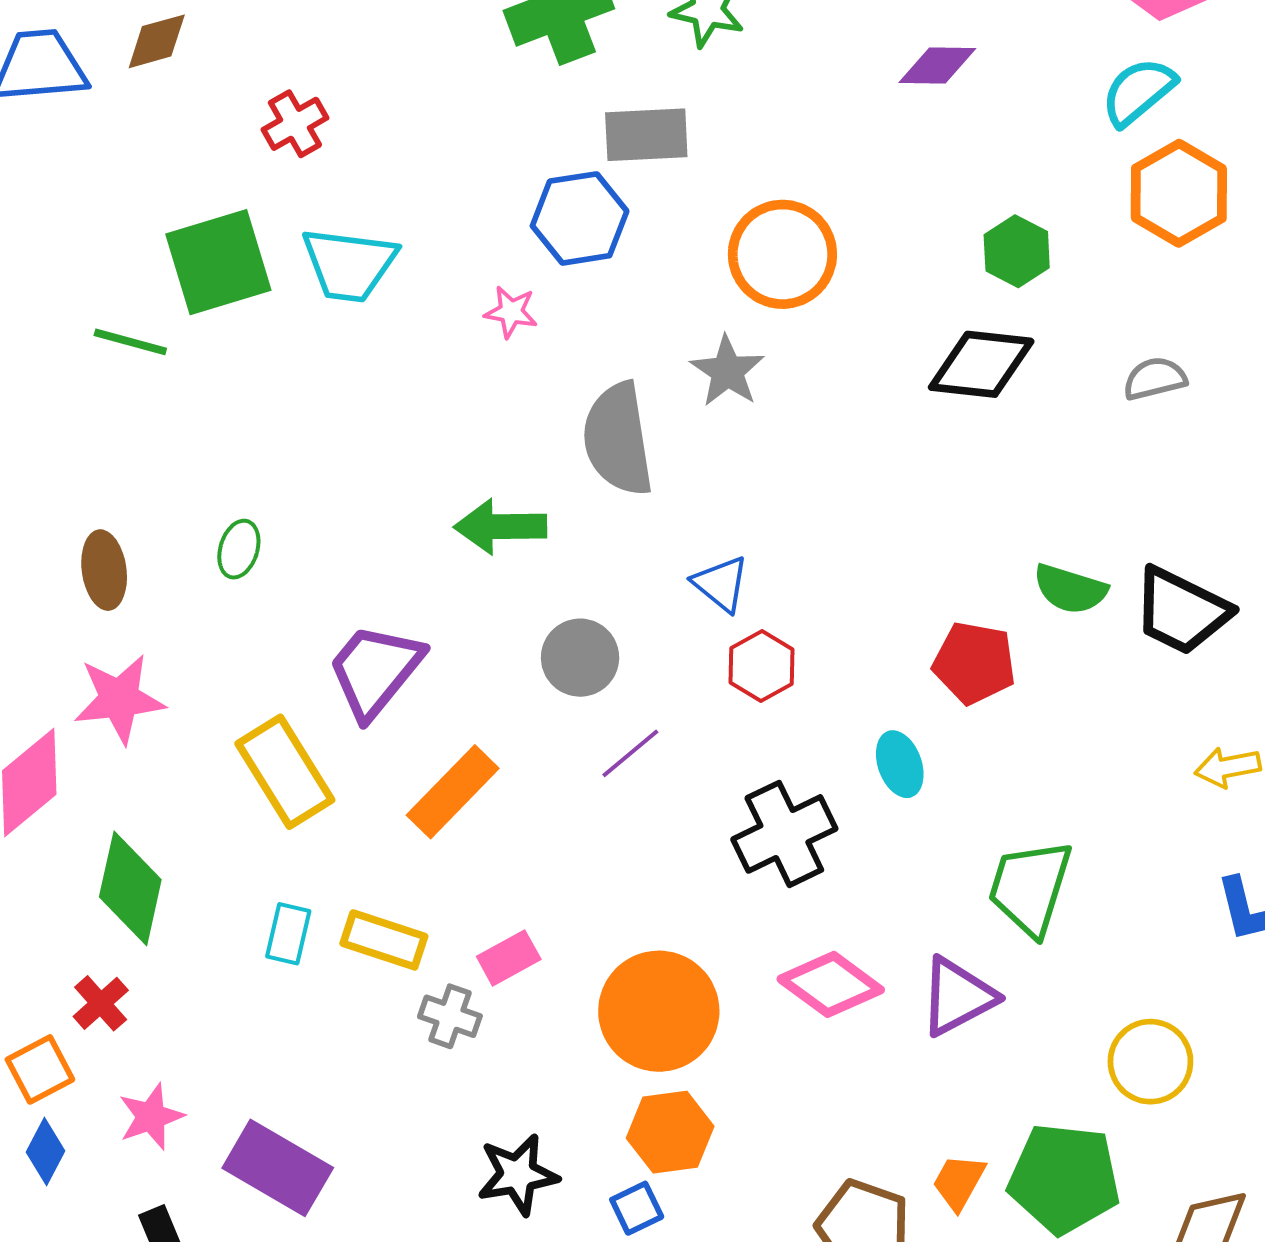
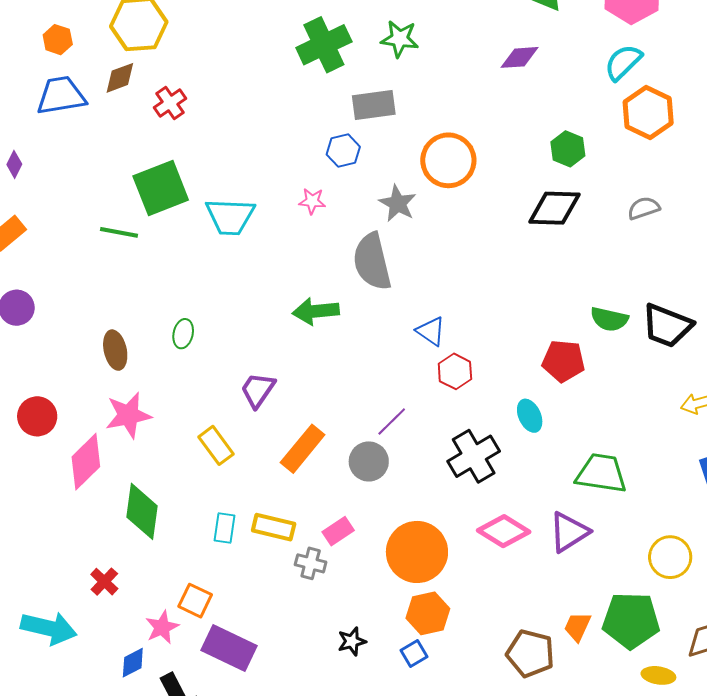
red cross: (295, 124) -> (170, 103), moved
blue hexagon: (580, 218) -> (343, 151), size x0.7
cyan trapezoid: (349, 265) -> (230, 217), moved
gray star: (727, 371) -> (398, 203), moved
gray circle: (580, 658) -> (369, 461), moved
purple trapezoid: (375, 671) -> (258, 390), size x0.7
yellow rectangle: (285, 772) -> (216, 445), size x0.7
green trapezoid: (1030, 888) -> (601, 473), turned 86
red cross: (101, 1003) -> (104, 582), moved
orange square: (40, 1069) -> (195, 601), moved, turned -32
blue diamond: (45, 1151) -> (133, 663), moved, turned 40
black star: (518, 1175) -> (352, 641), size x0.7

